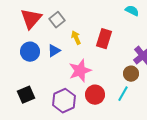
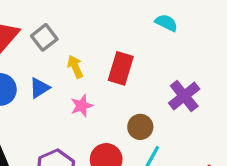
pink star: (80, 71) -> (82, 106), moved, size x0.6
brown circle: (131, 74) -> (140, 127), moved

